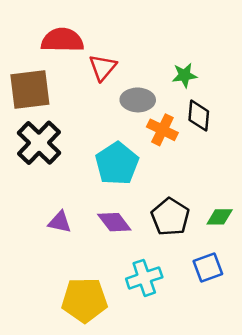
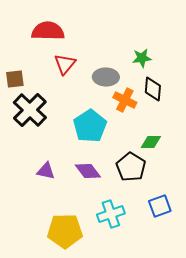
red triangle: (103, 67) -> (65, 64), moved
brown square: (30, 90) -> (15, 79), moved, size x0.6
green diamond: (220, 217) -> (151, 142), moved

